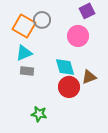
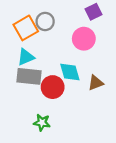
orange square: (24, 26) -> (26, 28), turned 30
gray rectangle: (27, 71) -> (29, 76), size x1.6
red circle: (69, 87) -> (53, 87), moved

